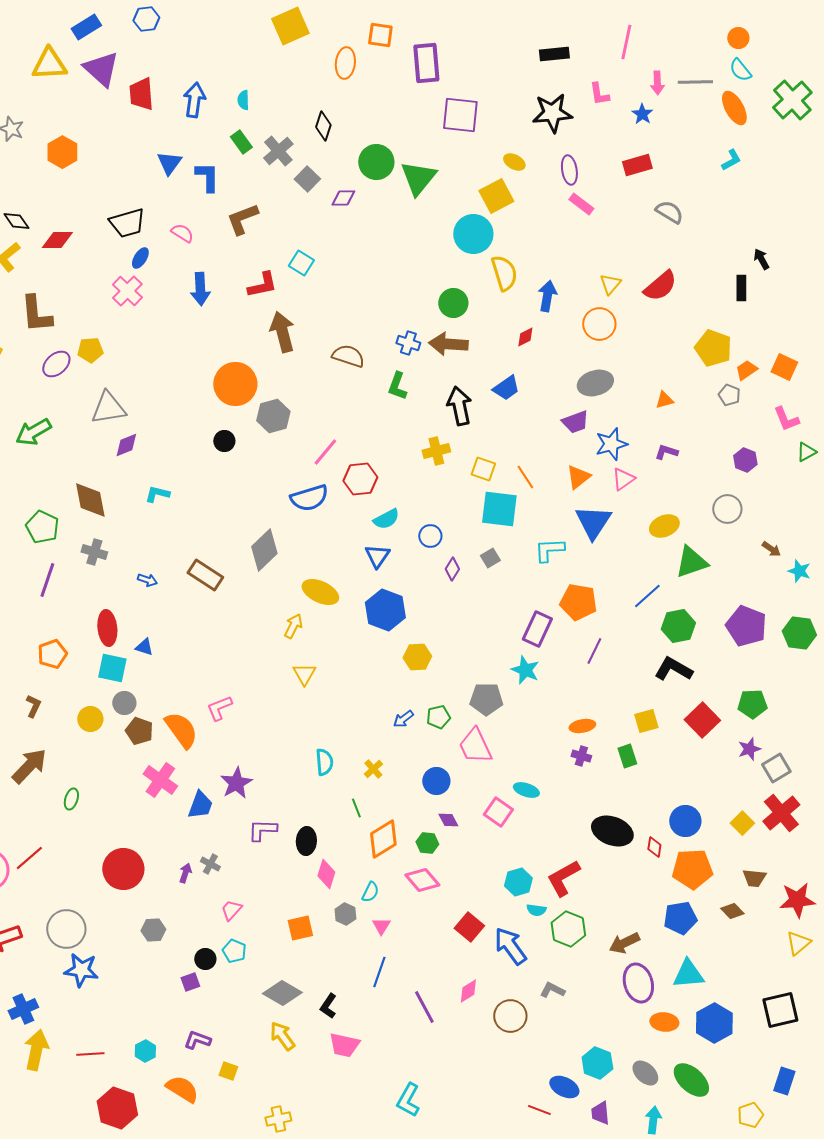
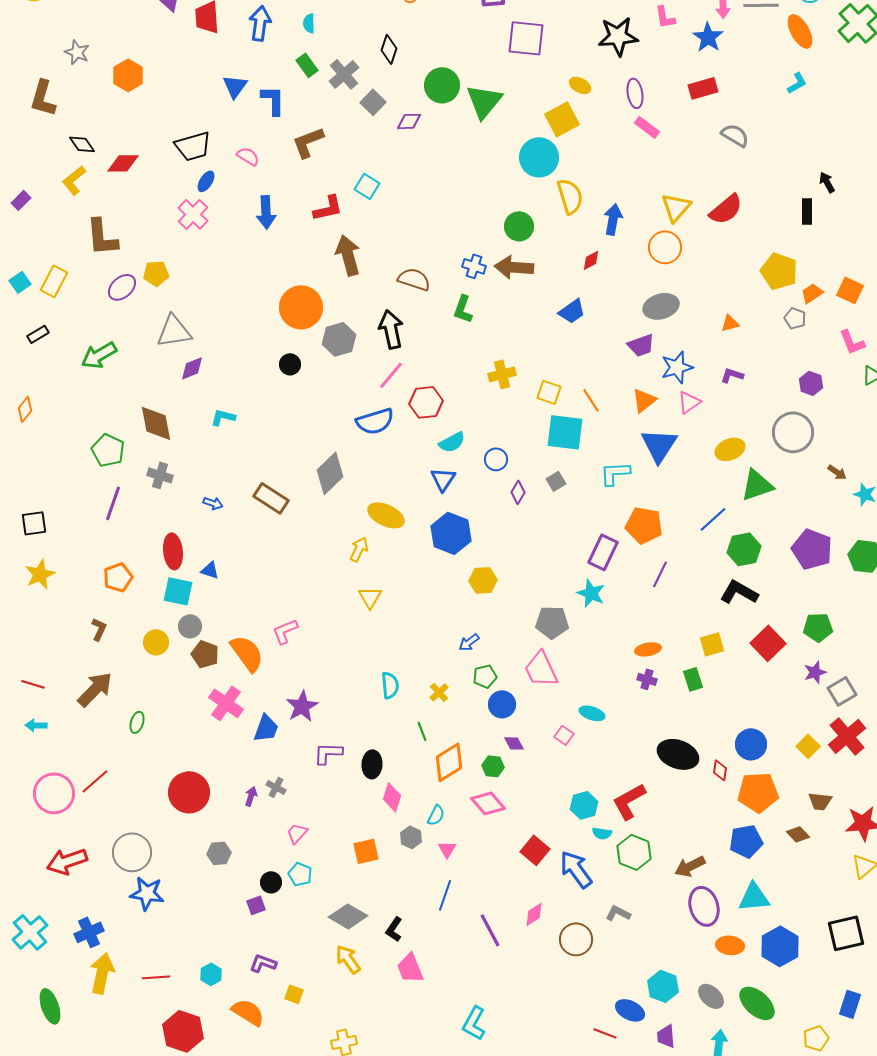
blue star: (642, 114) -> (708, 37), size x1.4
yellow triangle: (610, 284) -> (676, 207), size x1.4
black arrow: (459, 406) -> (391, 329), moved
gray circle: (727, 509) -> (793, 432), size x1.4
green pentagon: (438, 717) -> (485, 676), moved
pink square: (498, 812) -> (564, 735), size x0.7
pink trapezoid: (344, 1045) -> (410, 968), turned 56

